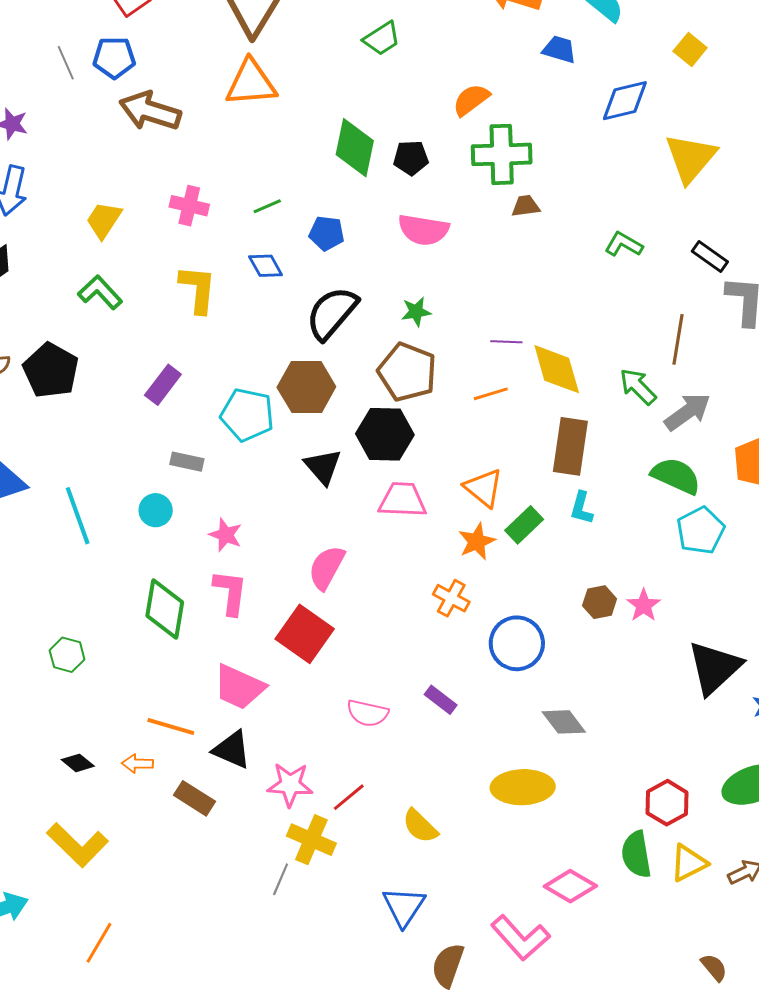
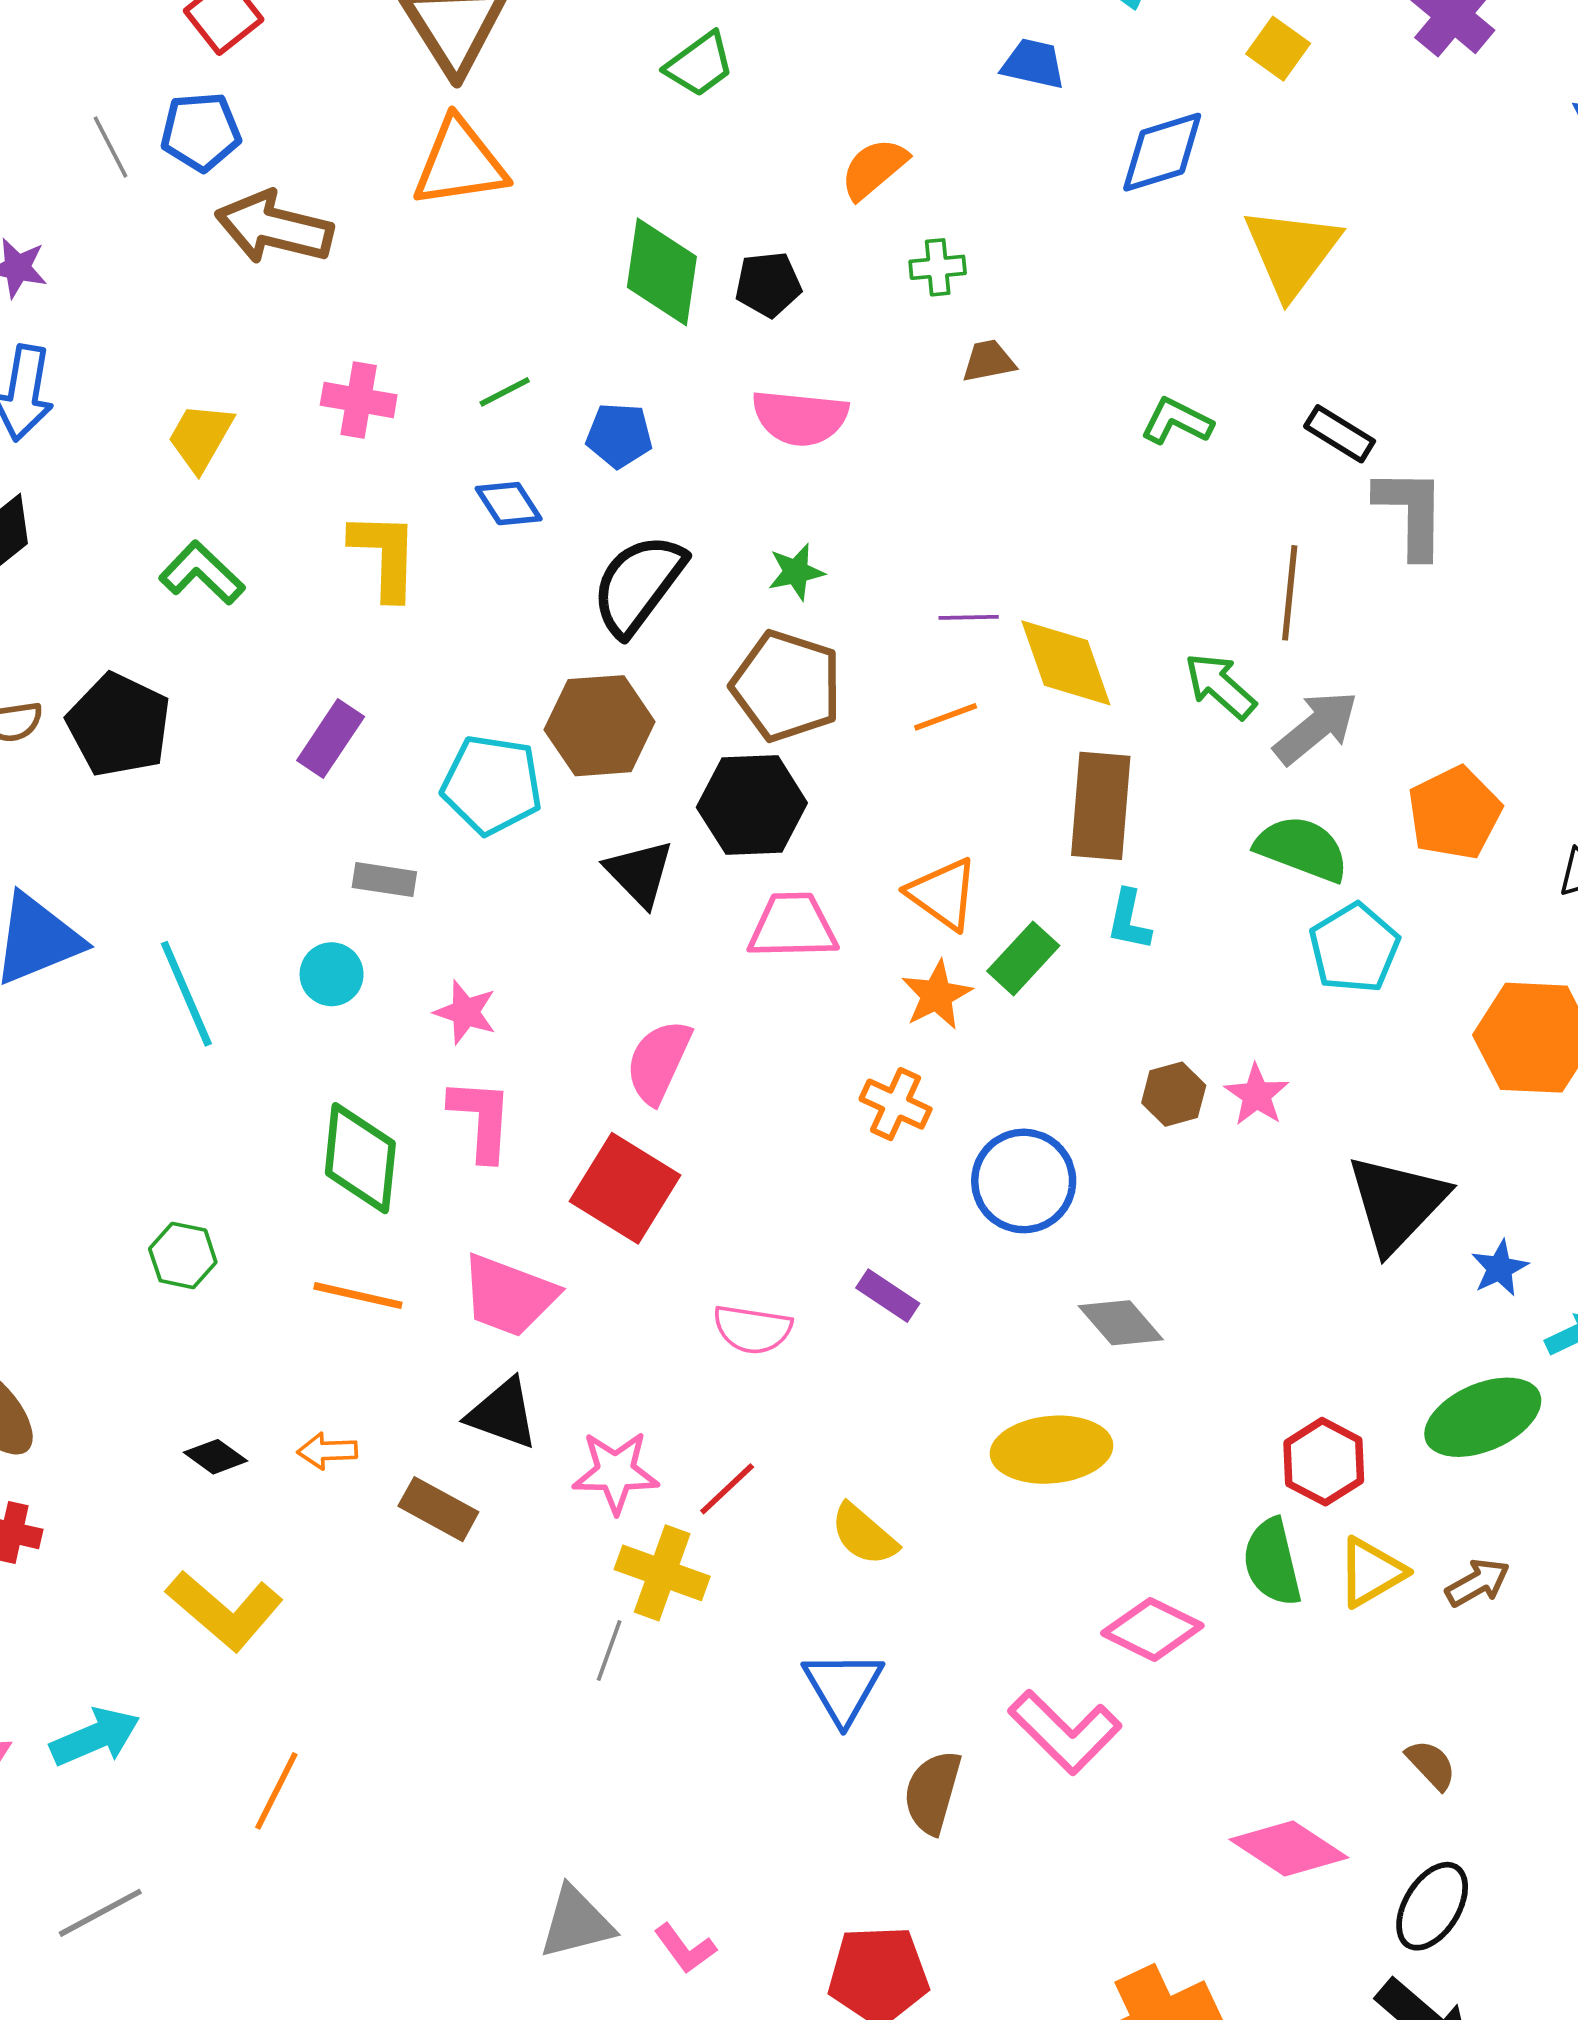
green cross: (502, 154) -> (938, 267), size x0.5
orange line: (171, 727) -> (358, 1296), moved

